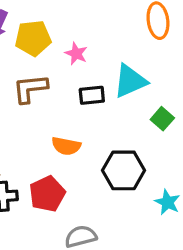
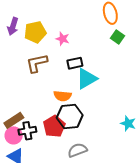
cyan triangle: (130, 81) -> (87, 79), moved
green square: (162, 119) -> (118, 37), moved
black hexagon: (124, 170) -> (70, 117), moved

